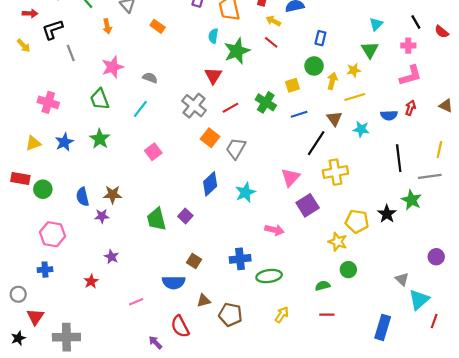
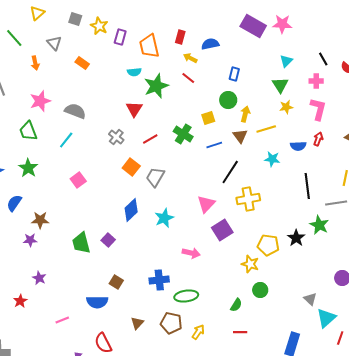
cyan semicircle: (213, 36) -> (134, 72), turned -104
yellow star: (354, 70) -> (286, 107), moved
pink L-shape: (410, 76) -> (318, 109), turned -60
gray semicircle: (150, 78) -> (75, 111), size x1.5
gray cross: (194, 106) -> (116, 137), size x0.7
brown triangle: (334, 118) -> (240, 136), moved
blue semicircle: (83, 197) -> (14, 203), moved, turned 48
green semicircle: (323, 286) -> (236, 305), turned 136
brown triangle: (204, 301) -> (137, 323), moved, turned -32
brown pentagon: (230, 315) -> (171, 323), moved

